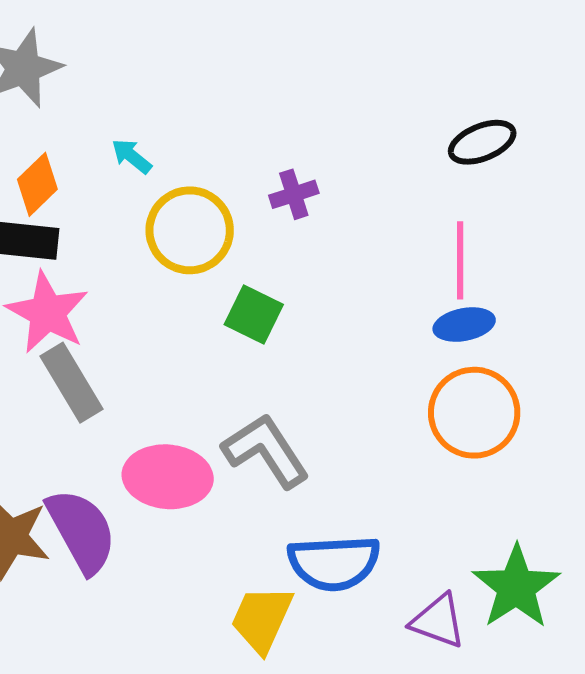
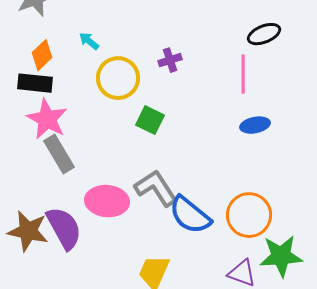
pink line: (460, 260) -> (243, 74), moved
orange circle: (474, 413) -> (249, 215), moved
blue semicircle: (334, 563) -> (190, 215), moved, turned 42
green star: (516, 587) -> (281, 256), turned 30

